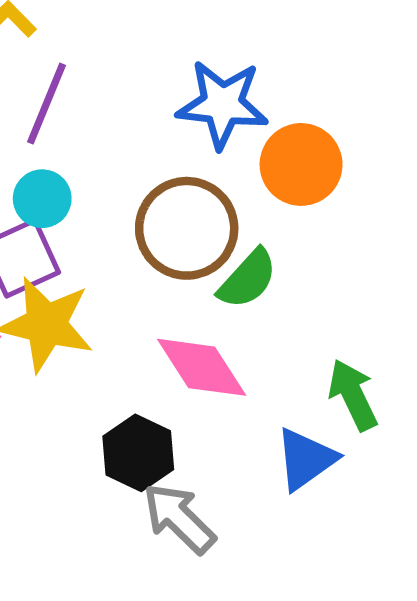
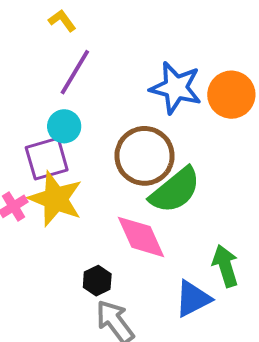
orange circle: (301, 164) -> (231, 95), moved
green semicircle: (248, 279) -> (175, 190), size x1.4
black hexagon: (138, 453) -> (97, 281), size x0.7

